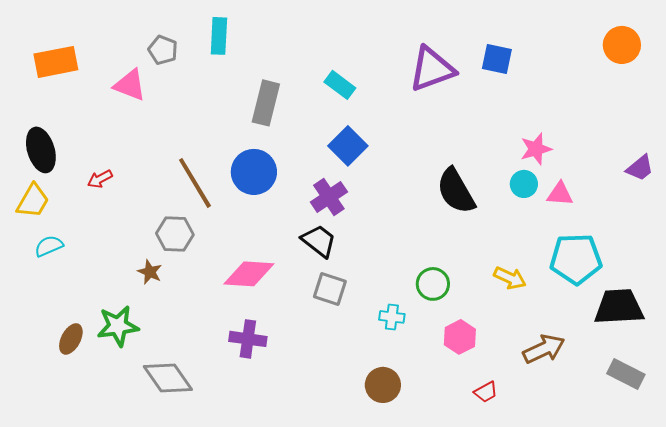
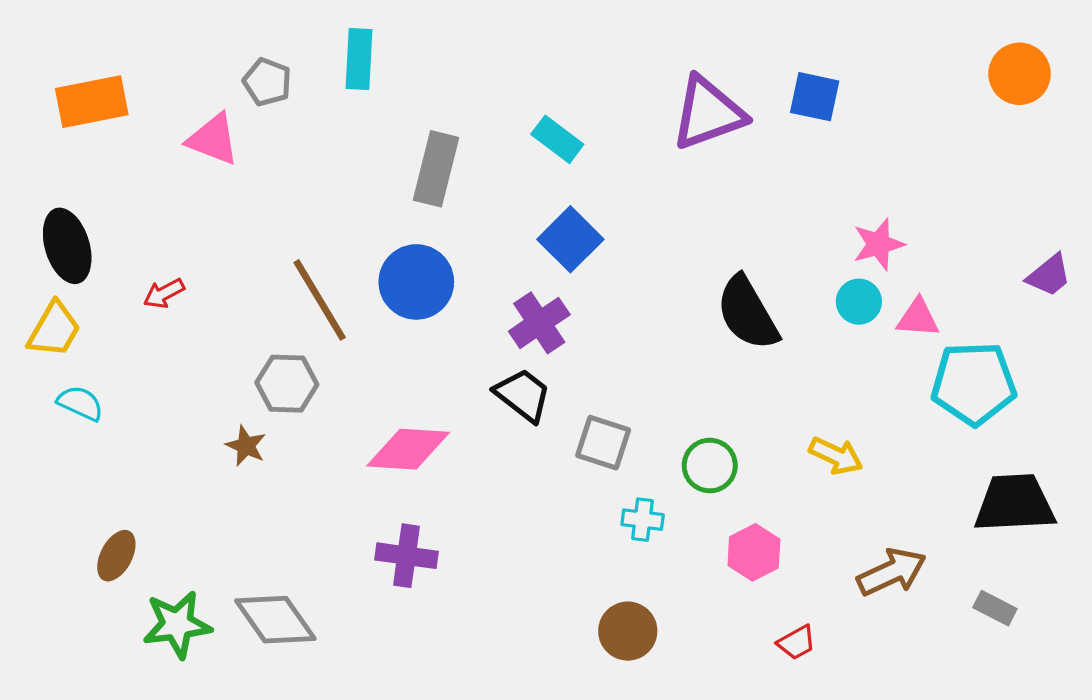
cyan semicircle: (49, 246) -> (80, 403), turned 48
cyan pentagon: (576, 259) -> (974, 384), moved
gray square: (330, 289) -> (603, 443), moved
green star: (118, 326) -> (177, 625), moved
gray rectangle: (626, 374) -> (995, 608), moved, size x0.7

